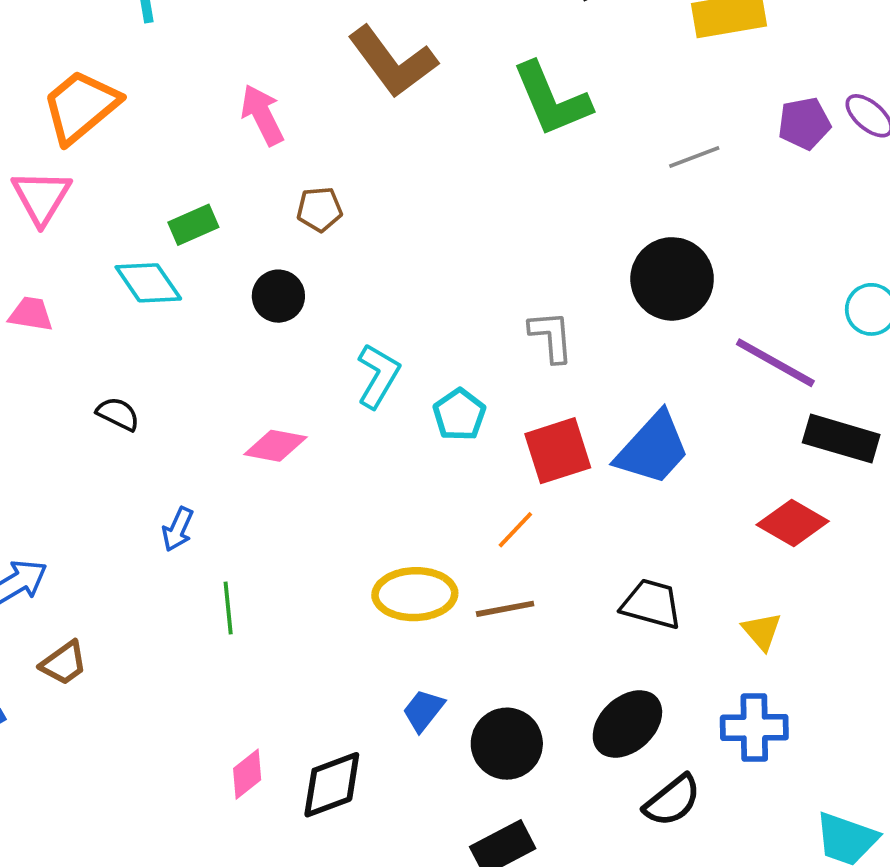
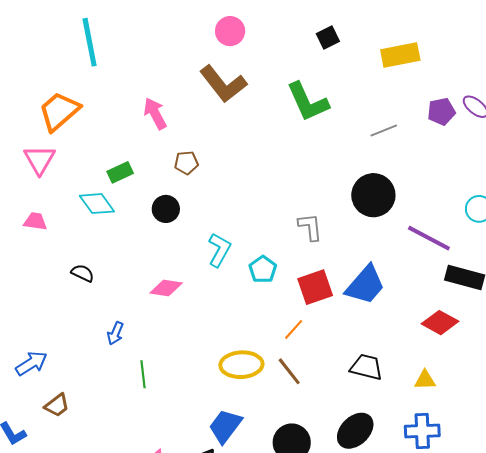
brown line: (505, 609) -> (289, 371), turned 64
yellow triangle: (762, 631) -> (425, 380), turned -50
blue trapezoid: (423, 710) -> (225, 426), moved, size x1.5

